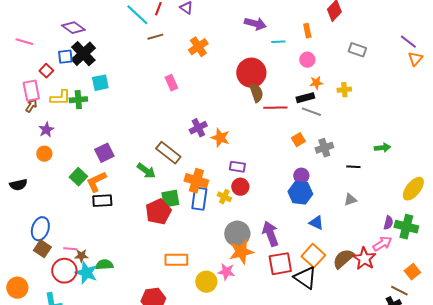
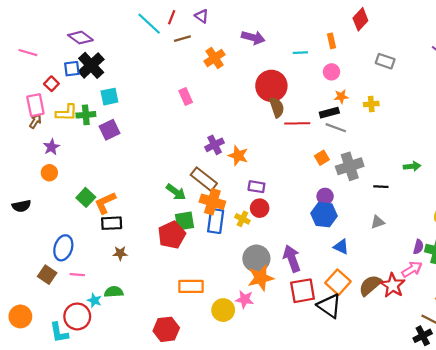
purple arrow: (255, 24) -> (253, 38), moved
brown line: (155, 37) -> (182, 39), moved
gray cross: (324, 148) -> (350, 166), size x1.4
purple square: (104, 153) -> (109, 130), moved
brown rectangle: (168, 153) -> (204, 179), moved
green arrow: (146, 171) -> (176, 192), moved
blue ellipse: (40, 229) -> (63, 248), moved
brown star: (81, 256) -> (120, 253), moved
red circle: (64, 271) -> (77, 316), moved
cyan star: (86, 273) -> (94, 300), size x0.6

